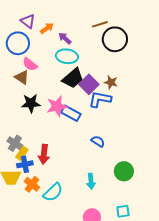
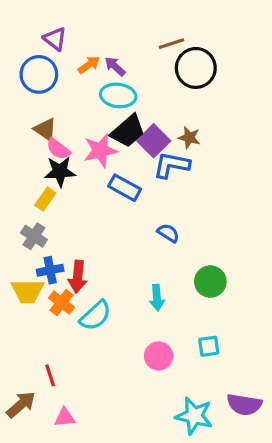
orange arrow: (47, 28) -> (89, 65), moved
pink semicircle: (30, 64) -> (58, 149), moved
pink star: (57, 106) -> (100, 150), moved
yellow rectangle: (22, 153) -> (45, 199), moved
red arrow: (44, 154) -> (78, 277), moved

